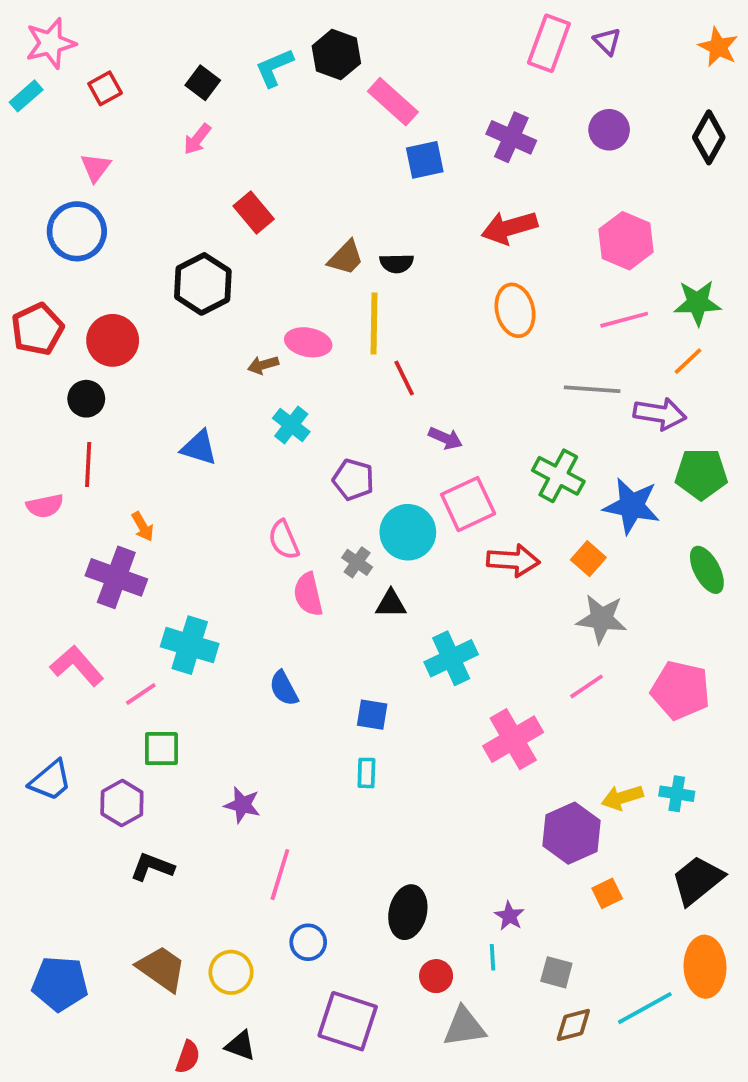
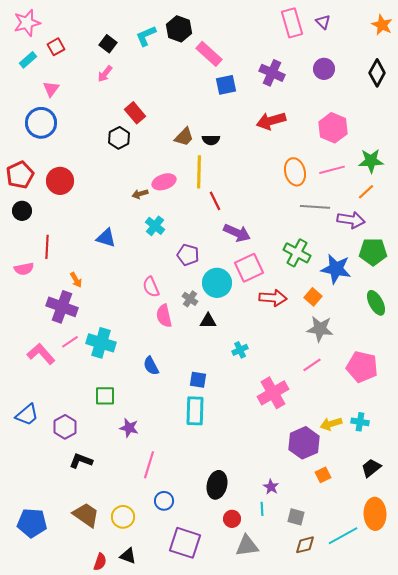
pink rectangle: (549, 43) -> (292, 23), turned -36
cyan rectangle: (26, 96) -> (28, 60), moved
black hexagon: (203, 284) -> (119, 138), moved, size x0.7
orange ellipse: (515, 310) -> (295, 172), moved
pink ellipse: (308, 342) -> (164, 182), turned -30
black circle: (86, 399) -> (22, 211), moved
purple arrow: (445, 438) -> (237, 233), size x1.5
cyan cross: (451, 658) -> (240, 350), size x0.6
pink line: (141, 694) -> (70, 342), moved
green square: (161, 749) -> (105, 396), moved
cyan rectangle: (366, 773) -> (195, 411), size x1.8
black trapezoid: (697, 880) -> (371, 468), size x0.7

